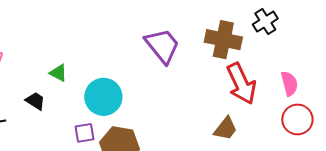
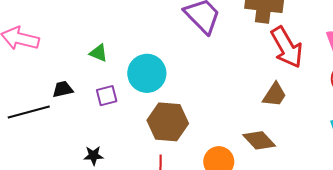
black trapezoid: (35, 101) -> (63, 89), moved, turned -40
purple square: (84, 133) -> (107, 96), moved

